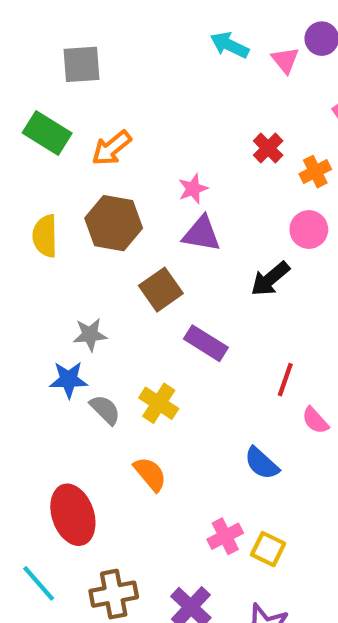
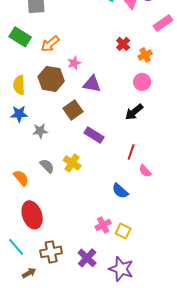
pink star: (193, 189) -> (74, 63), moved
black arrow: (270, 279) -> (134, 112), moved
blue star: (69, 380) -> (19, 114), moved
orange semicircle: (150, 474) -> (21, 178), moved

